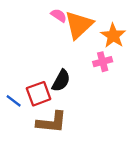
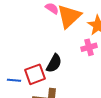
blue line: (14, 101) -> (14, 80), turned -32

